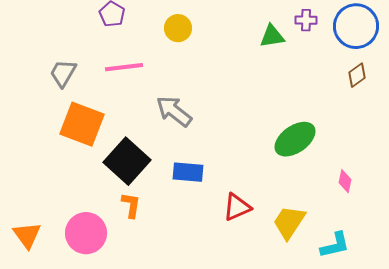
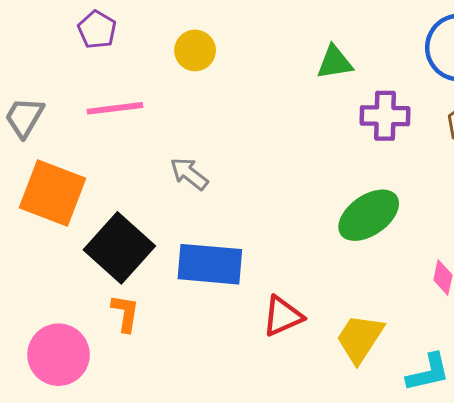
purple cross: (306, 20) -> (385, 116), moved, size x1.5
gray arrow: (174, 111) -> (189, 174), size x0.7
blue rectangle: (188, 172) -> (210, 264), size x1.4

